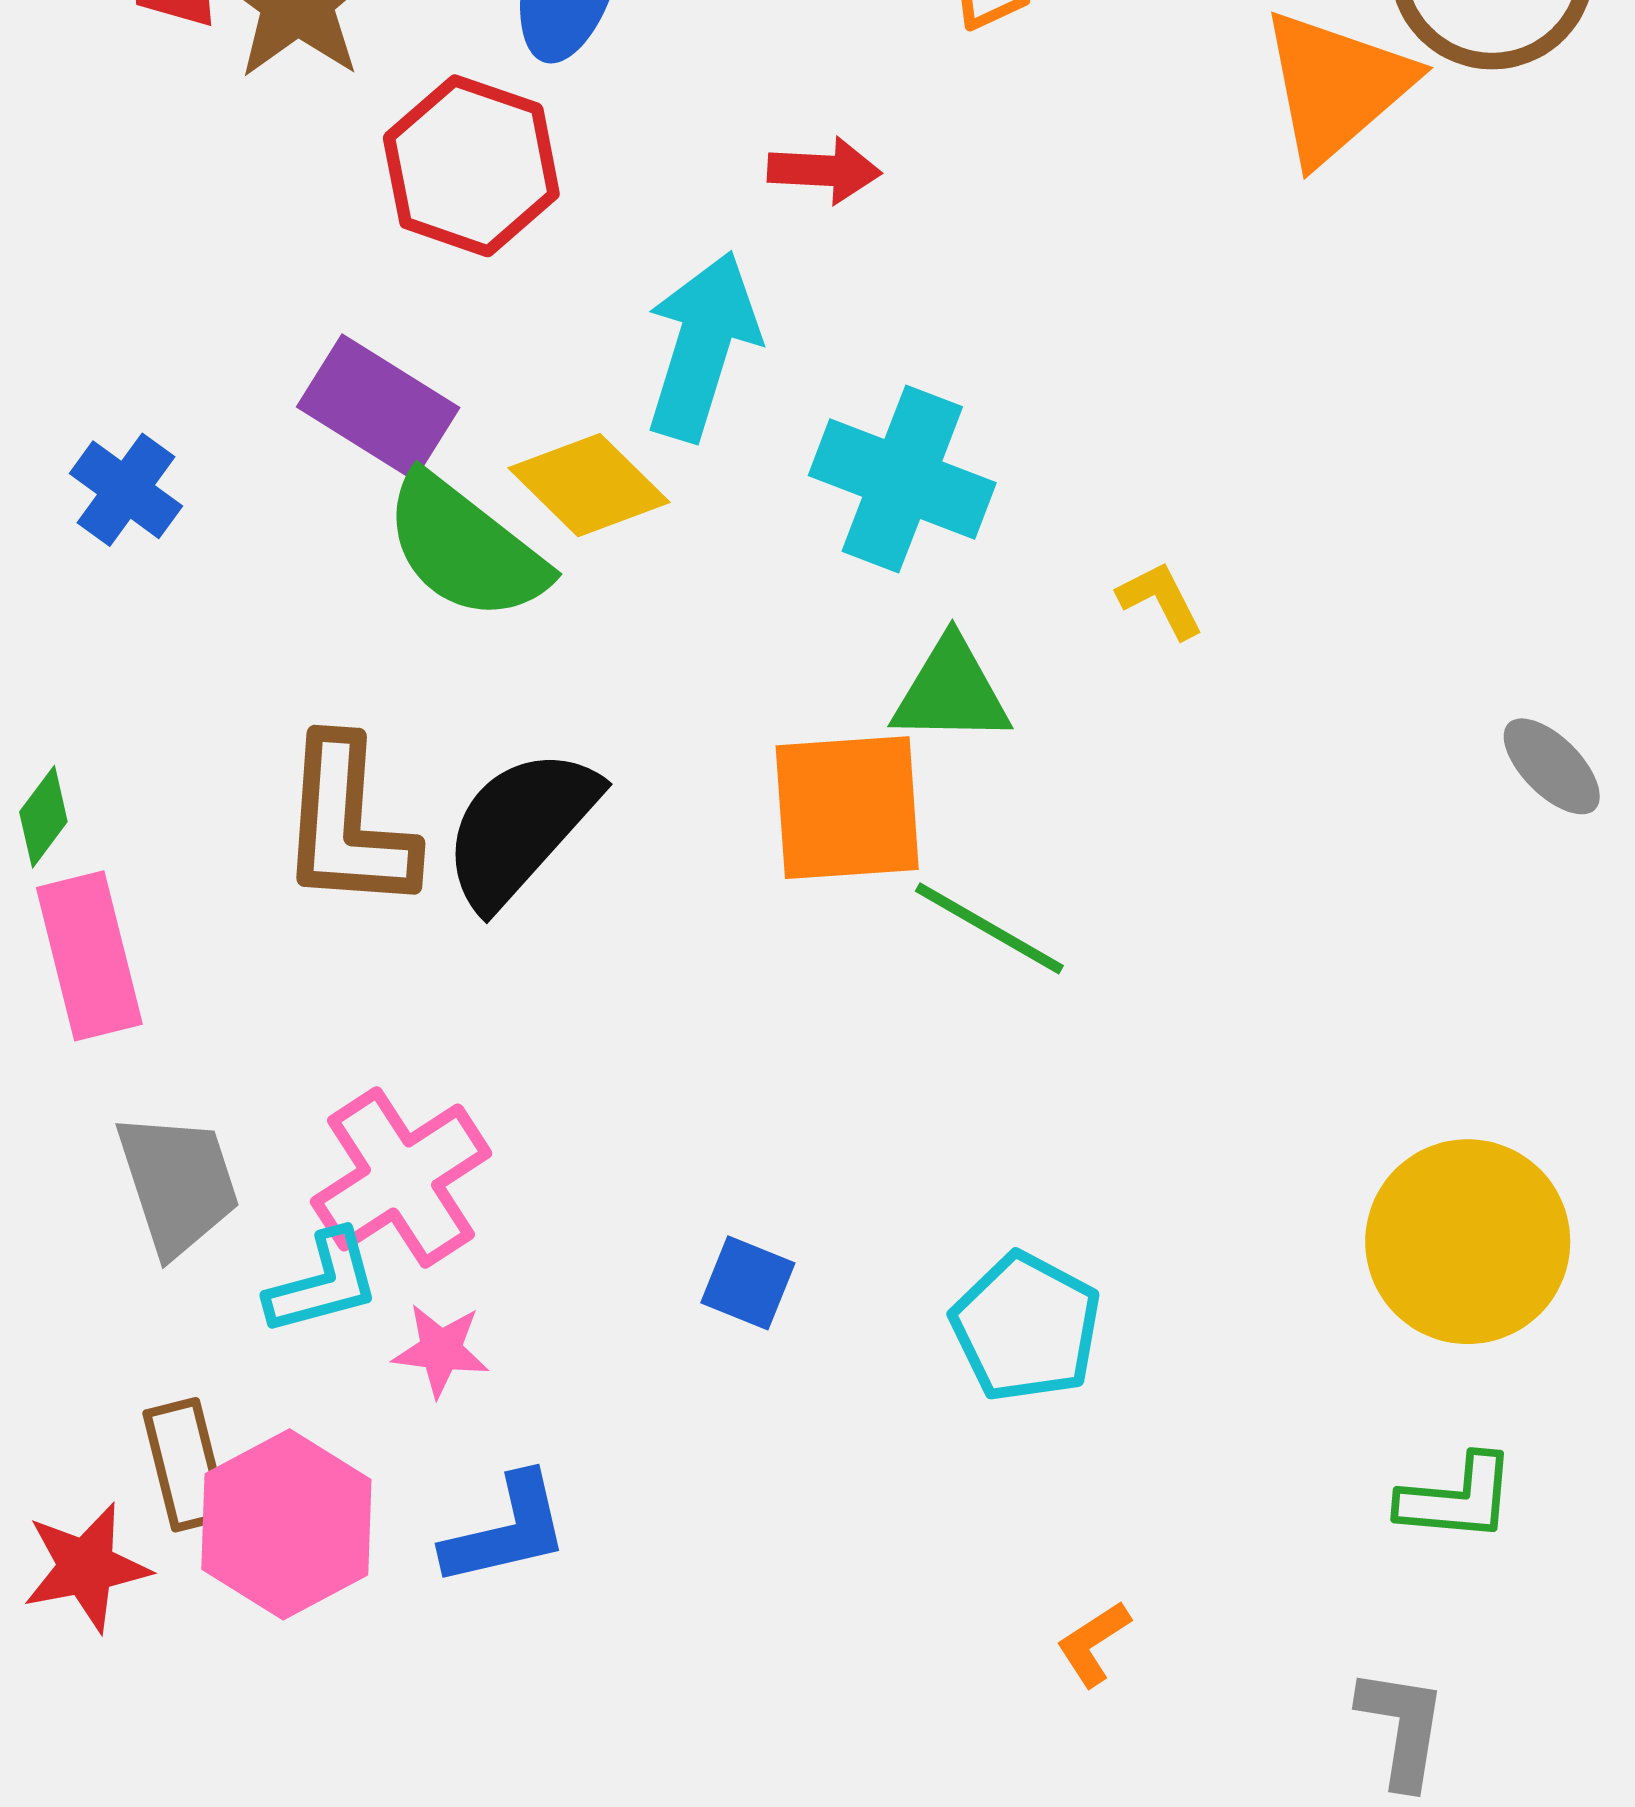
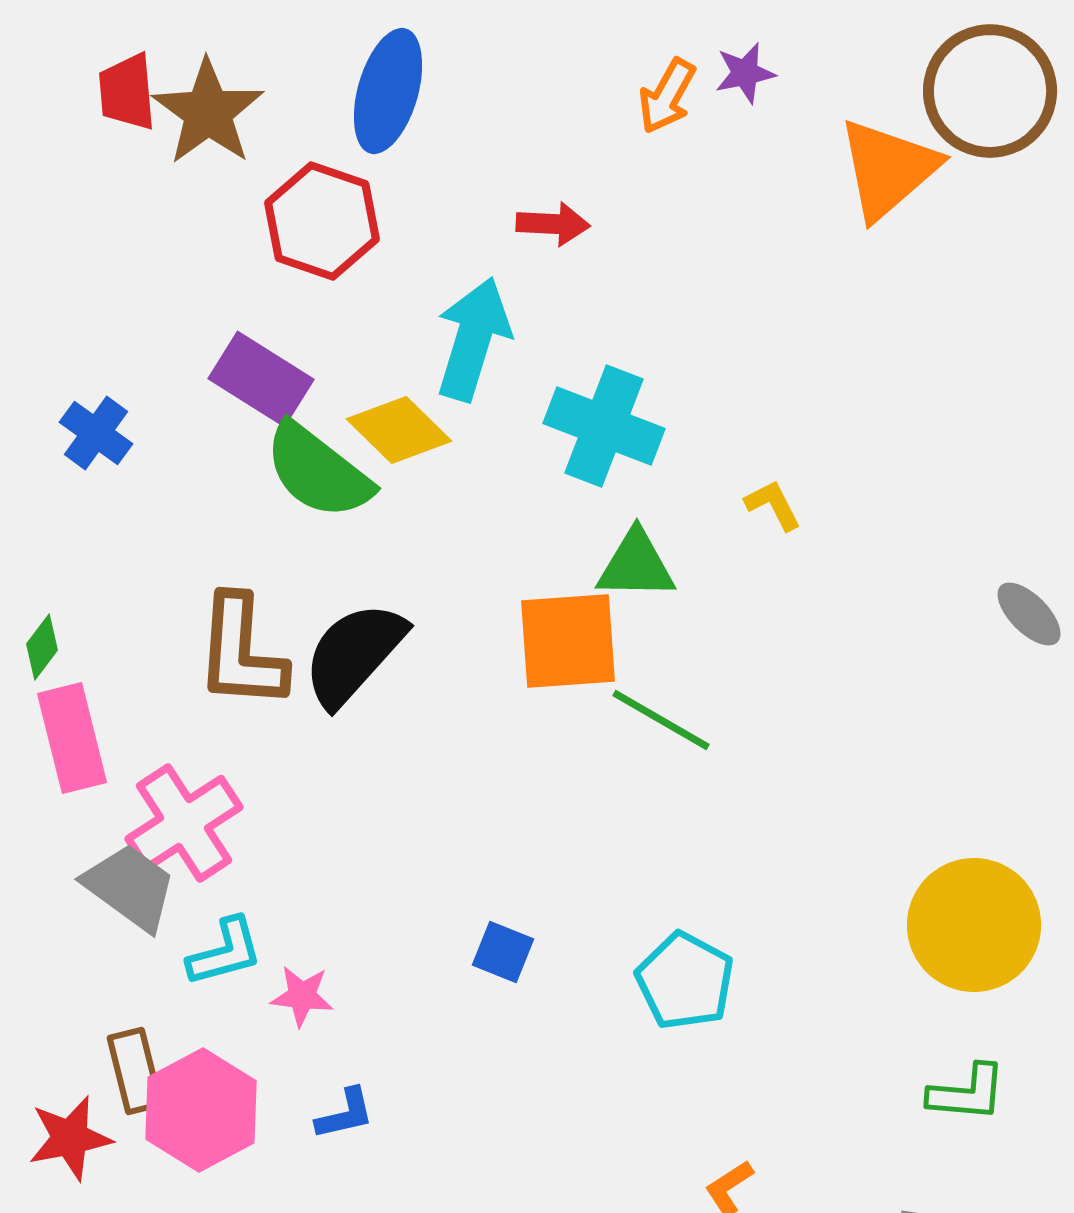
pink cross: (401, 1177) -> (184, 823), moved
gray trapezoid: (178, 1184) -> (130, 887), turned -36
blue L-shape: (506, 1530) -> (345, 1114), size x0.7

